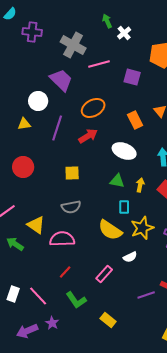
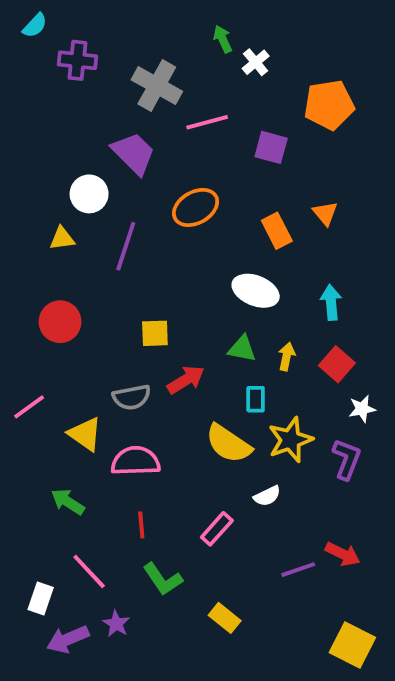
red arrow: (88, 136) -> (186, 380), moved
gray semicircle: (71, 207) -> (132, 397), moved
green arrow: (15, 244) -> (68, 502), moved
red line: (65, 272) -> (141, 525), turned -48
white rectangle: (13, 294) -> (41, 599), moved

